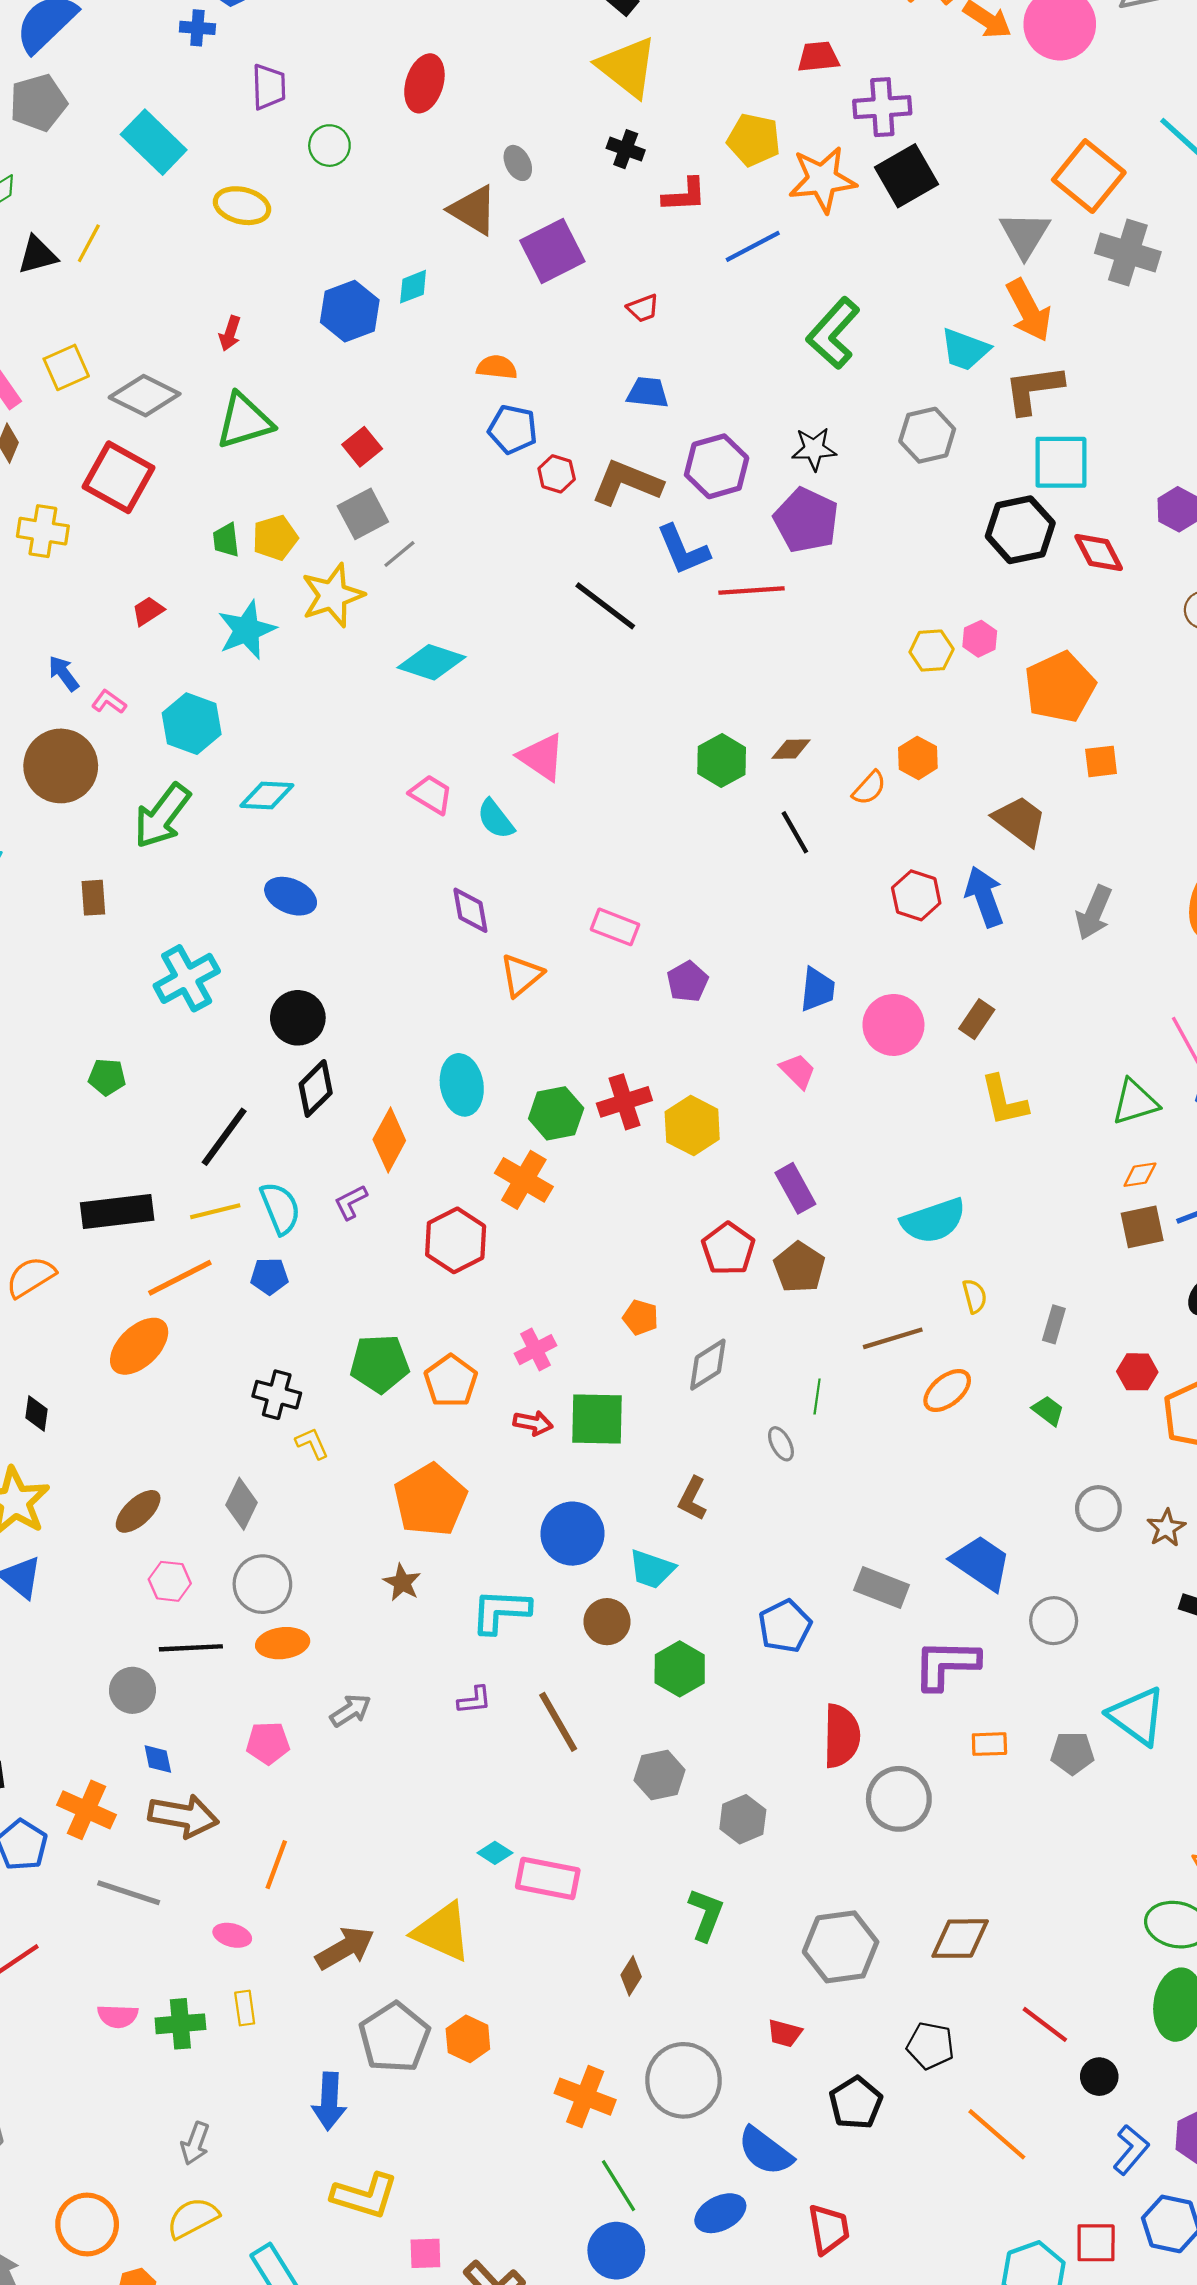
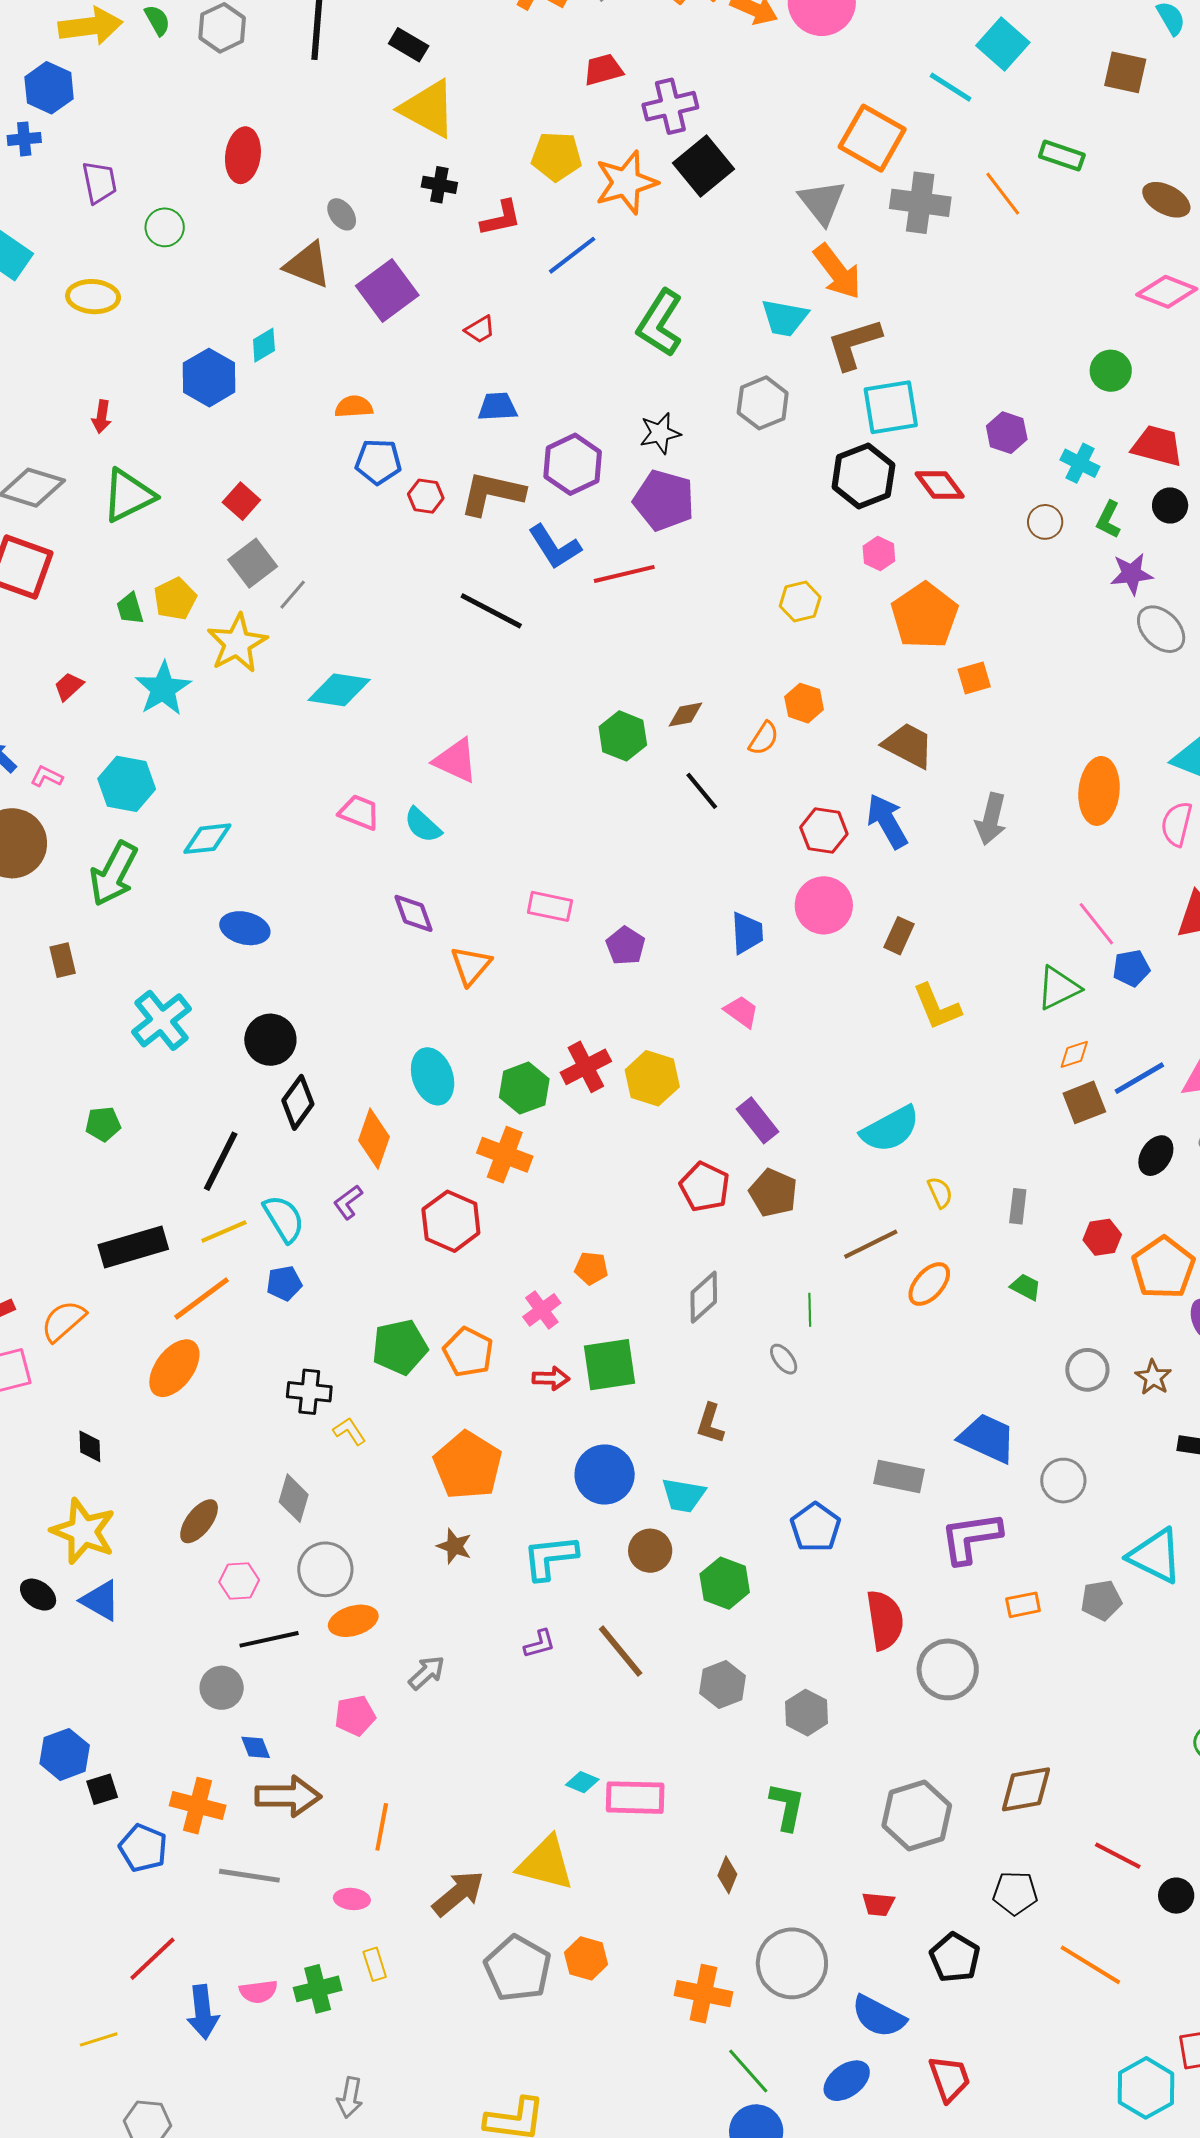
pink hexagon: (980, 639) -> (879, 554), moved
pink circle: (893, 1025) -> (824, 905), moved
orange pentagon: (641, 1317) -> (591, 1268), moved
blue arrow: (329, 2101) -> (203, 2012), moved

